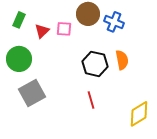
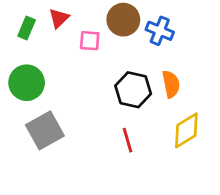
red triangle: (42, 31) -> (59, 18), moved
yellow diamond: (139, 114) -> (186, 130), moved

